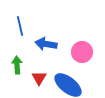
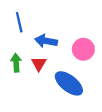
red triangle: (39, 78) -> (39, 64), moved

